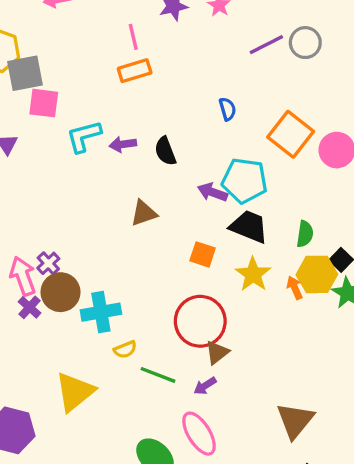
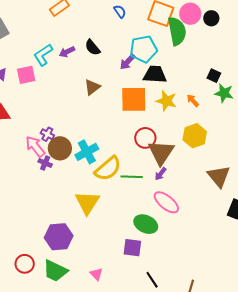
pink square: (44, 103) -> (26, 75), moved
purple arrow: (212, 192) -> (127, 62), turned -48
green semicircle: (305, 234) -> (177, 31), moved, size x1.8
orange square: (203, 254) -> (134, 99), size x1.8
yellow hexagon: (317, 274) -> (195, 136), moved
red circle: (200, 321) -> (145, 138), size x0.7
yellow semicircle: (125, 350) -> (108, 169), size x2.0
brown triangle: (217, 352) -> (161, 153), size x1.8

